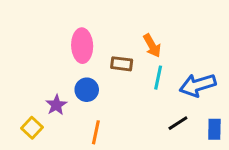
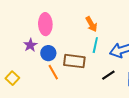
brown rectangle: (122, 64) -> (74, 61), moved, size x1.5
purple star: (56, 105) -> (30, 45), moved
orange line: (96, 132) -> (53, 72), moved, turned -42

